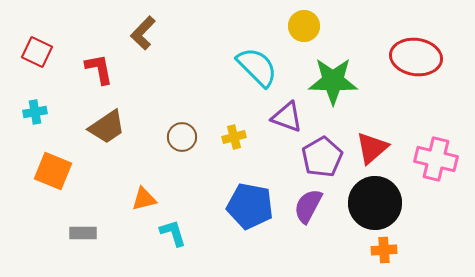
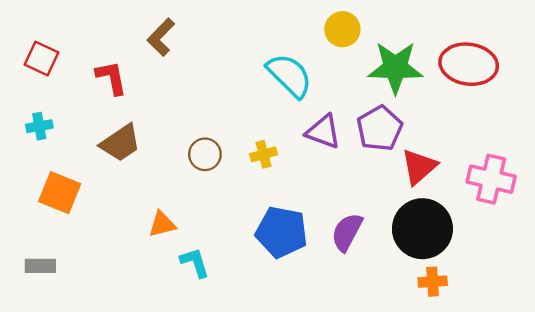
green star: (333, 81) -> (395, 68), moved
purple pentagon: (322, 157) -> (380, 128), moved
gray rectangle: (83, 233) -> (40, 266), moved

